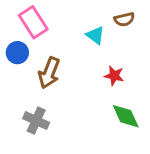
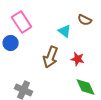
brown semicircle: (124, 19) -> (85, 20), turned 40
brown arrow: (49, 73) -> (51, 57), moved

